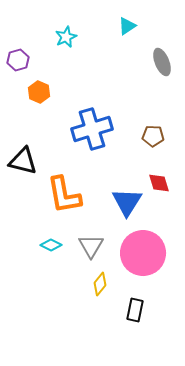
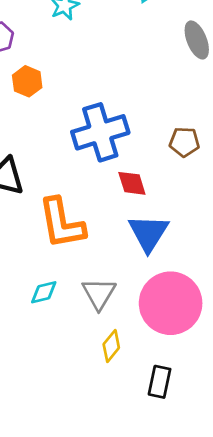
red diamond: (159, 183) -> (132, 183), moved
cyan diamond: (51, 245) -> (44, 292), turned -40

